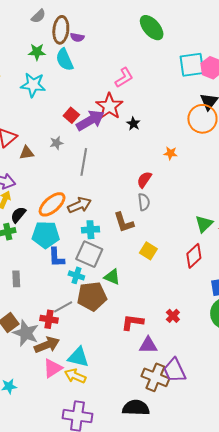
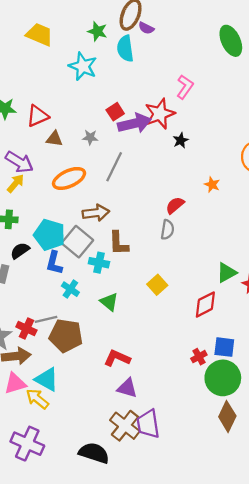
pink L-shape: (124, 78) -> (185, 87), turned -40
orange ellipse: (52, 204) -> (69, 178), moved
black semicircle: (18, 215) -> (20, 251), moved
brown L-shape: (124, 222) -> (119, 243), moved
cyan cross: (90, 230) -> (99, 263), moved
gray square: (89, 254) -> (77, 242), moved
brown pentagon: (92, 296) -> (66, 336), moved
red cross: (173, 316) -> (199, 357), moved

